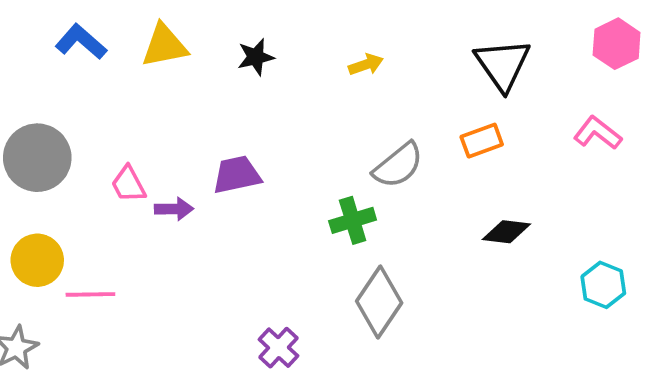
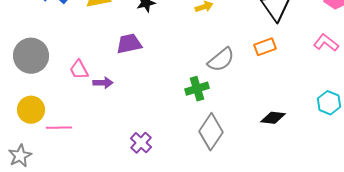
purple trapezoid: (237, 175) -> (129, 44), moved
black diamond: (506, 232) -> (273, 118), moved
cyan hexagon: (603, 285) -> (329, 103), moved
purple cross: (278, 348) -> (141, 143), moved

